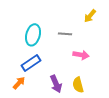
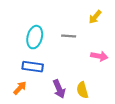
pink arrow: (81, 55) -> (99, 56), moved
blue rectangle: (31, 63) -> (33, 67), turned 42

